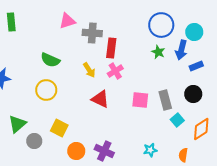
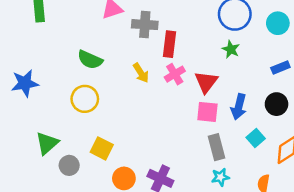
blue arrow: (181, 50) -> (239, 107), moved
red triangle: (100, 99) -> (206, 82), moved, turned 42
gray rectangle: (165, 100) -> (217, 147), moved

